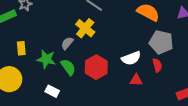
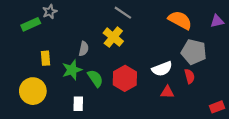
gray semicircle: (67, 43) -> (84, 49), moved, turned 152
green star: (46, 59) -> (72, 70), turned -30
white rectangle: (52, 91) -> (78, 104), turned 64

